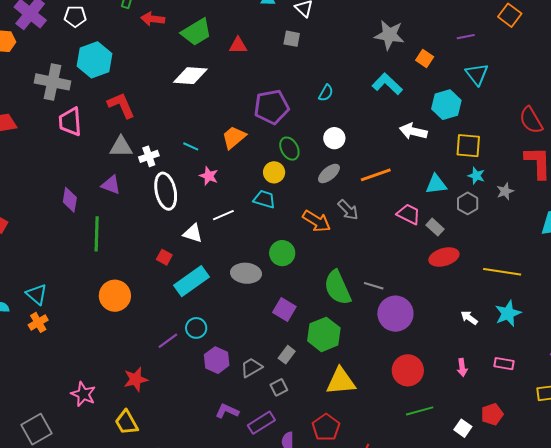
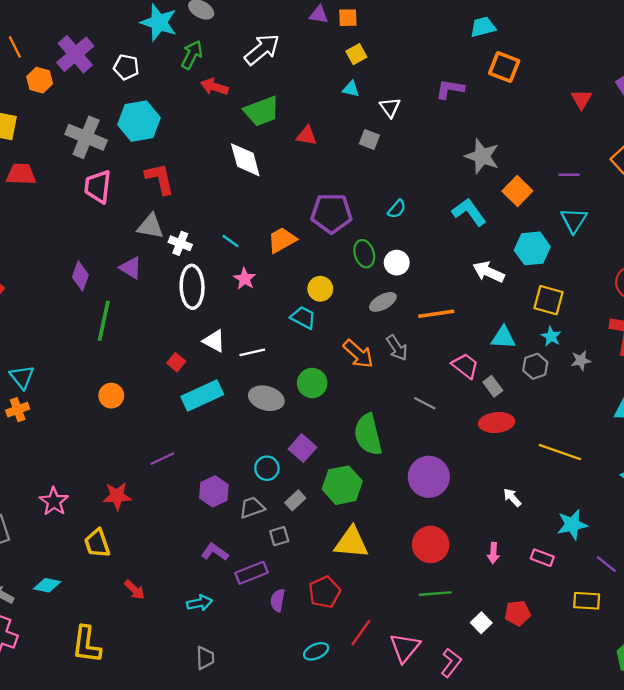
orange square: (425, 59) -> (517, 191), size x1.4
white diamond: (190, 76) -> (245, 160), turned 60
green ellipse: (289, 149) -> (364, 254), moved
white cross: (149, 156) -> (180, 243), turned 30
white line: (223, 215) -> (252, 352), moved
gray line: (374, 286) -> (425, 403), moved
orange circle: (115, 296) -> (111, 396), size x0.7
cyan star: (508, 313) -> (572, 525), moved
cyan circle: (196, 328) -> (267, 468), moved

